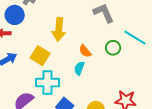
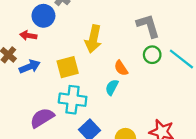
green circle: (113, 48) -> (152, 55), moved
yellow square: (40, 56) -> (68, 67), turned 36

